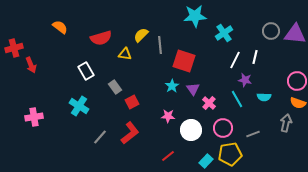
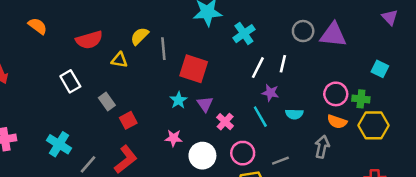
cyan cross: (79, 106) -> (59, 144), moved

